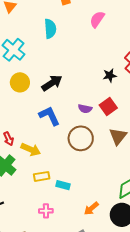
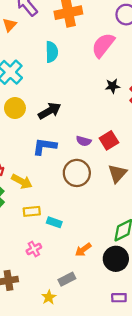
pink semicircle: (97, 19) -> (103, 45), size x1.4
black star: (110, 75) -> (113, 86), moved
blue L-shape: (49, 116) -> (44, 146), turned -60
pink cross: (46, 211) -> (34, 249), turned -32

